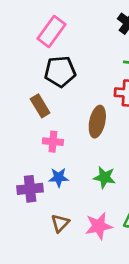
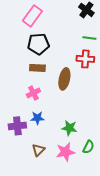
brown rectangle: (40, 106) -> (37, 68), moved, turned -56
pink cross: (53, 142) -> (33, 93), turned -32
green star: (104, 177) -> (69, 128), moved

